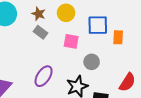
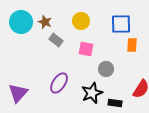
brown star: (38, 14) -> (45, 22), moved
blue square: (98, 25) -> (121, 24), moved

